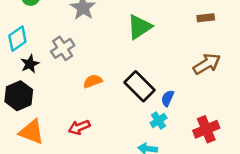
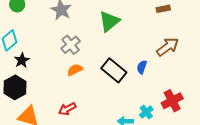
gray cross: (63, 48) -> (71, 45), moved
blue semicircle: (168, 98) -> (142, 67), moved
cyan cross: (158, 121) -> (146, 112), moved

